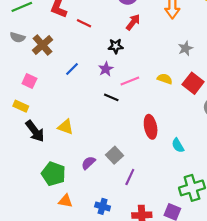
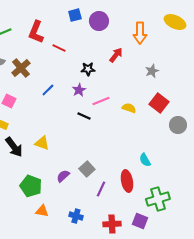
red arrow: (133, 22) -> (116, 55), moved
yellow semicircle: (165, 79) -> (129, 108), moved
red ellipse: (151, 127) -> (127, 181), moved

